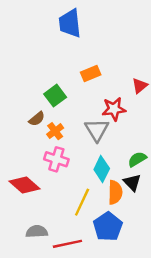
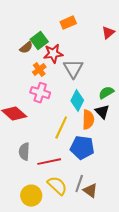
red star: (114, 109) -> (53, 54), moved
brown semicircle: (37, 119) -> (26, 48), moved
blue pentagon: (108, 227) -> (82, 148), turned -30
gray semicircle: (37, 232) -> (24, 152), turned -84

